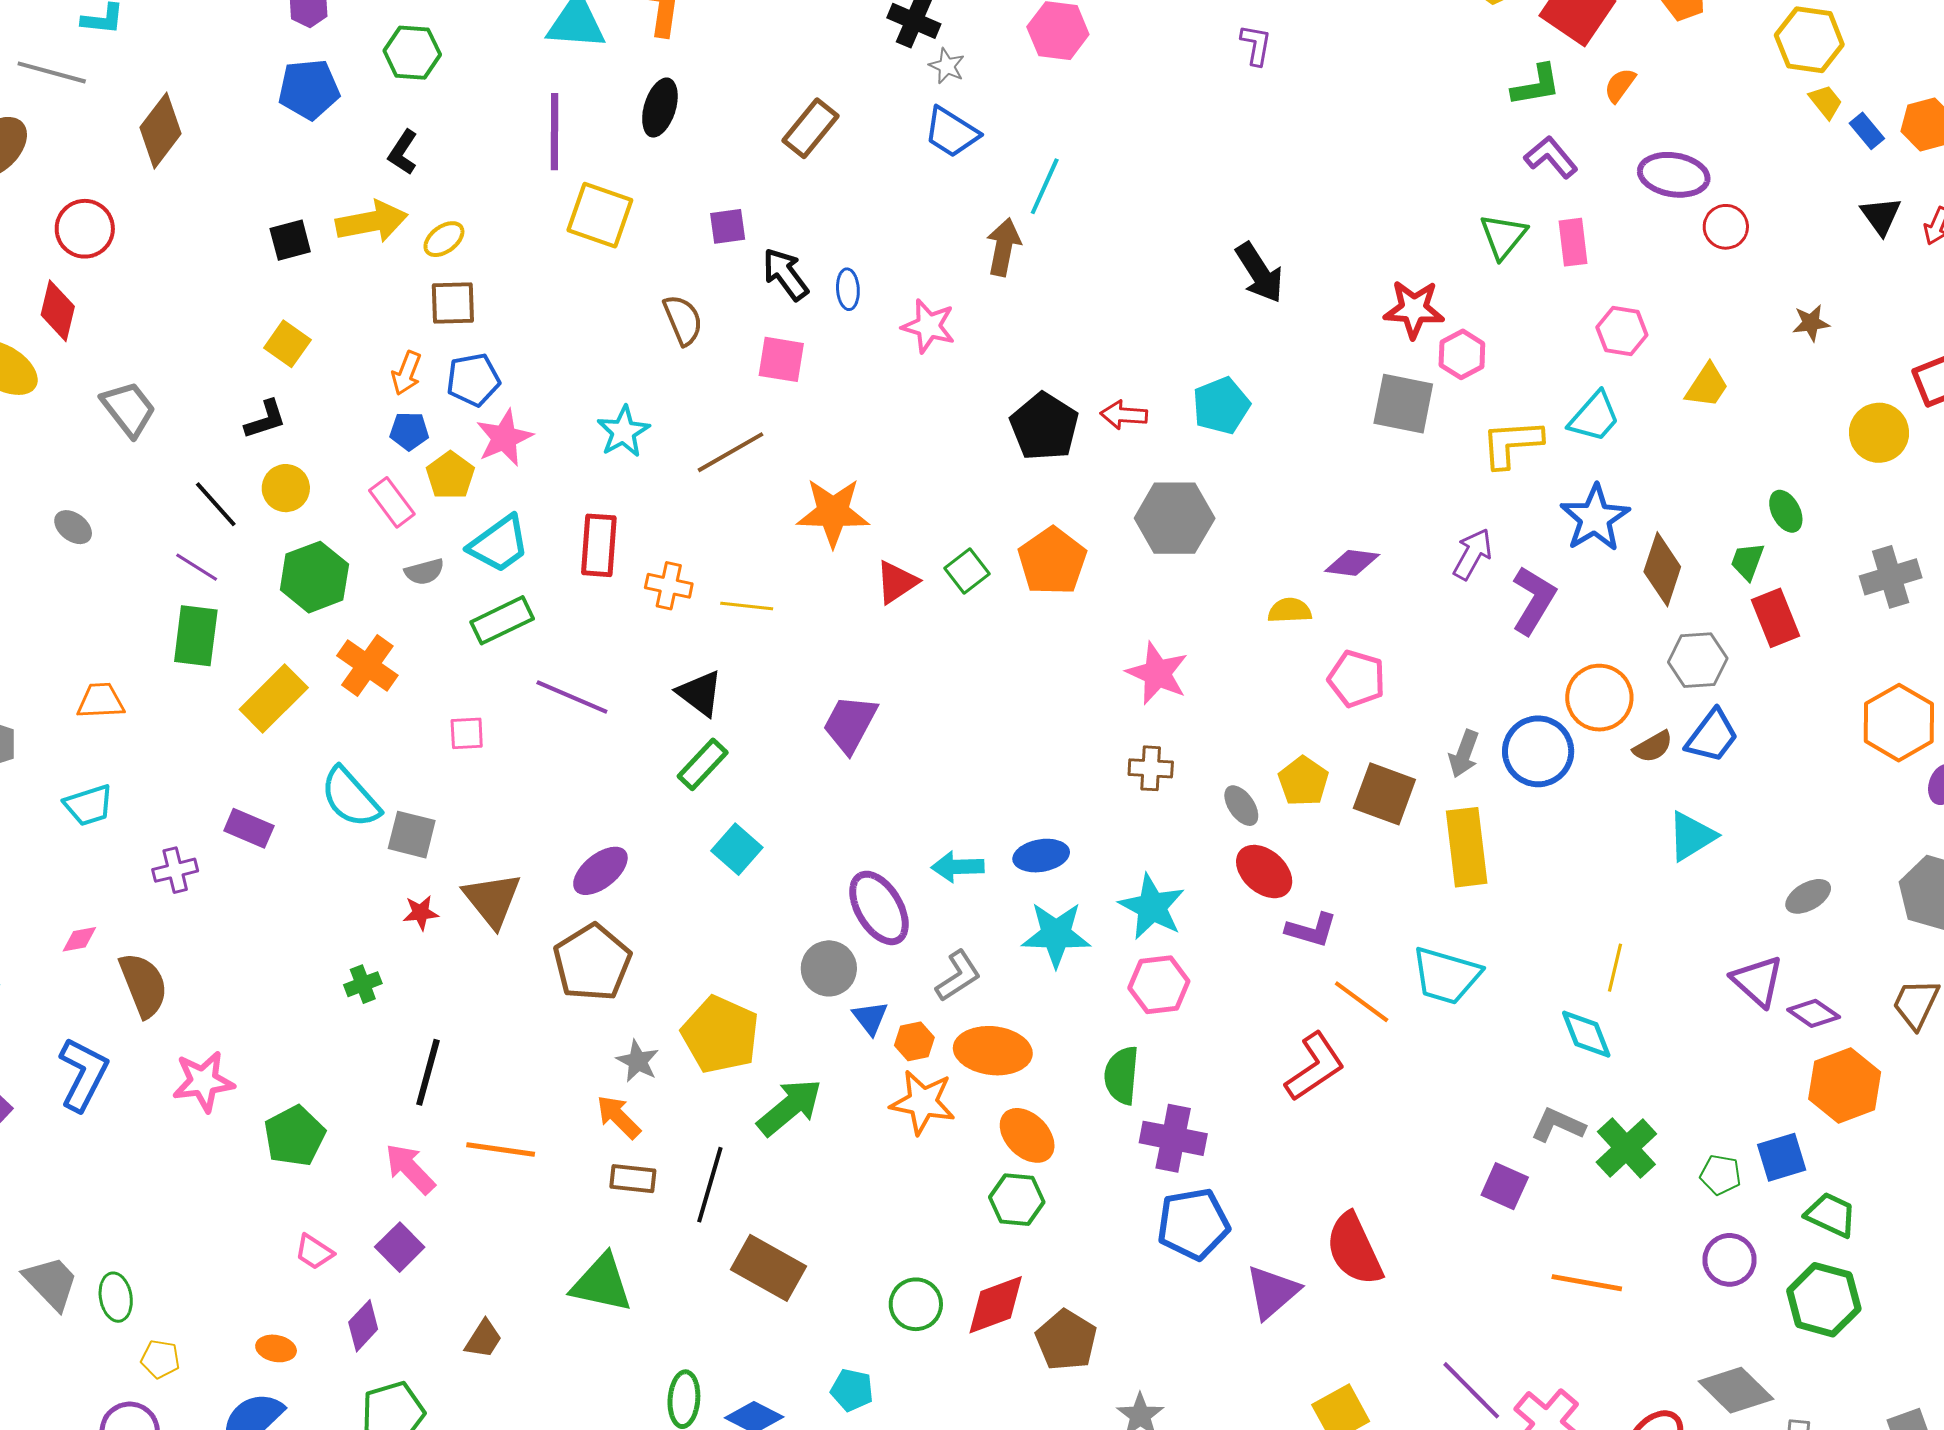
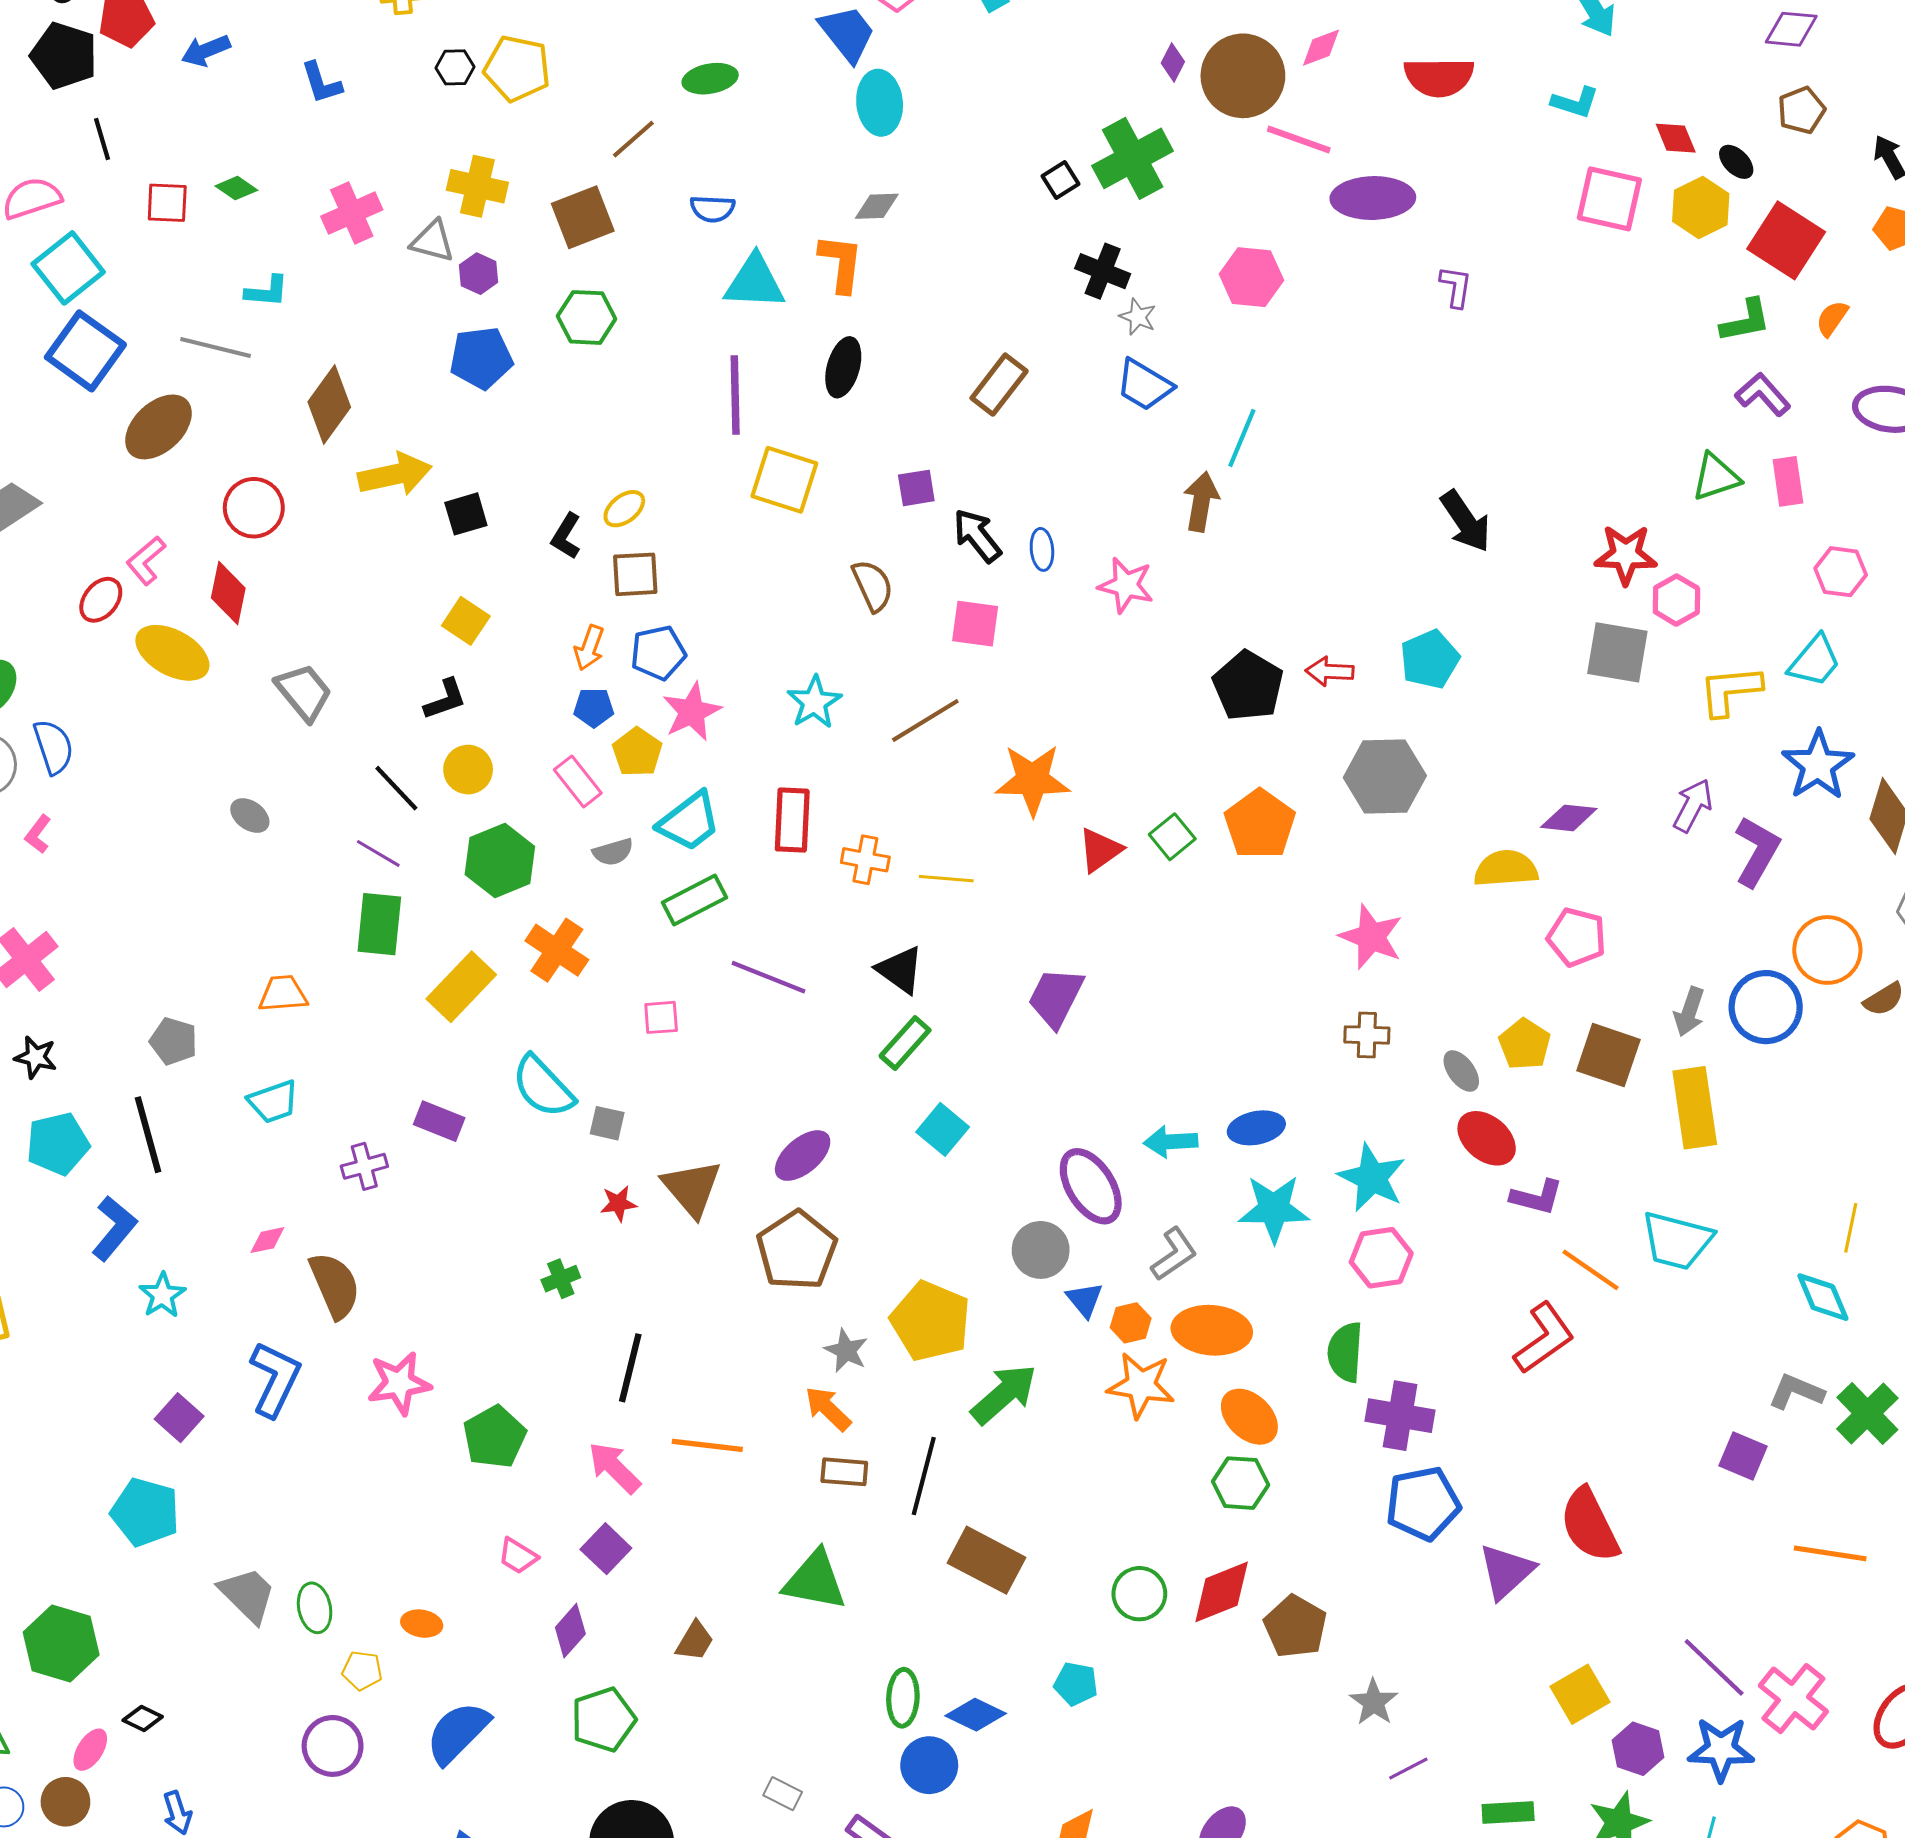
black L-shape: (403, 152) -> (566, 536), moved
yellow arrow: (372, 222) -> (395, 474), moved
green triangle: (1503, 236) -> (1716, 477), turned 34
yellow semicircle: (1290, 610) -> (1506, 869), size x1.4
gray square: (412, 835) -> (607, 1123), size x0.7
orange ellipse: (276, 1348) -> (422, 1624), moved

